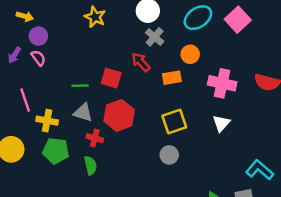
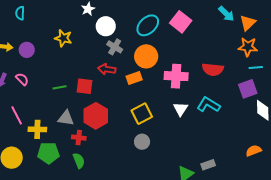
purple circle: (38, 36) -> (27, 50), moved
orange circle: (190, 54) -> (146, 56), size x1.5
red arrow: (141, 62) -> (107, 69), turned -30
green line: (80, 86) -> (59, 87), moved
cyan L-shape: (260, 170) -> (208, 105), moved

